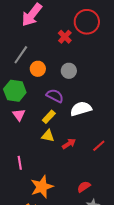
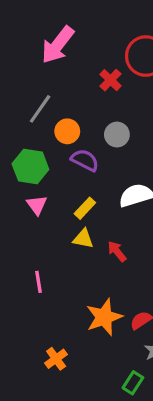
purple semicircle: (55, 96) -> (85, 160), moved
red arrow: (69, 144) -> (117, 251), turned -96
orange star: (42, 187) -> (104, 317), moved

